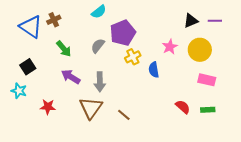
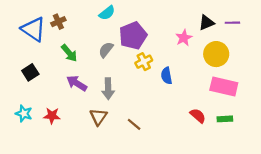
pink star: (170, 47) -> (184, 38), moved
pink rectangle: (207, 80) -> (224, 86), size x1.4
cyan star: (19, 91) -> (24, 114), moved
brown triangle: (91, 108) -> (98, 117), size x0.7

